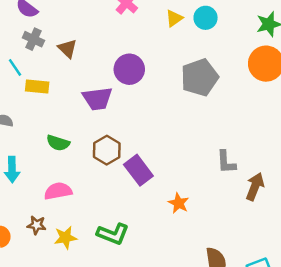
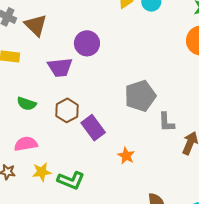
brown triangle: (67, 49) -> (36, 25), size x1.4
gray pentagon: (200, 77) -> (140, 96), moved
yellow star: (65, 238) -> (42, 172), moved

